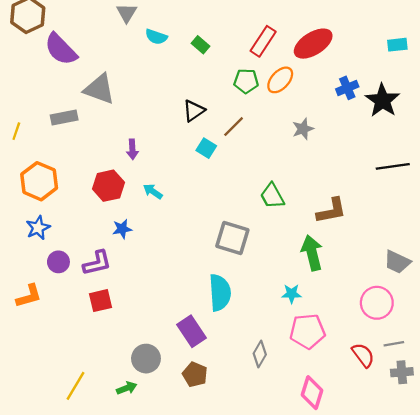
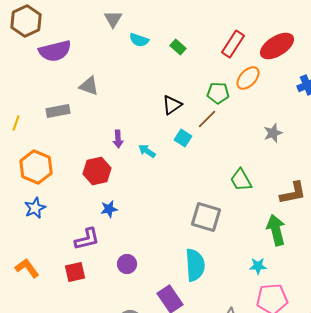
purple semicircle: (61, 49) -> (55, 51), turned -60
green pentagon: (246, 81) -> (218, 93), moved
gray triangle: (99, 89) -> (89, 86), size x0.7
gray star: (303, 129) -> (273, 133), moved
cyan arrow: (153, 191) -> (147, 151), moved
purple circle: (58, 262) -> (127, 264), moved
orange L-shape: (29, 296) -> (27, 268), turned -110
red square: (101, 301) -> (75, 272), moved

